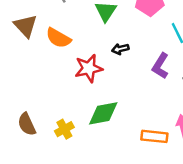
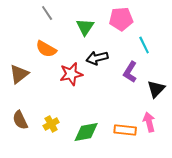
brown triangle: (26, 26) -> (19, 74), moved, turned 35
black arrow: (120, 49) -> (97, 58), size x1.5
green diamond: (103, 113) -> (86, 132), moved

